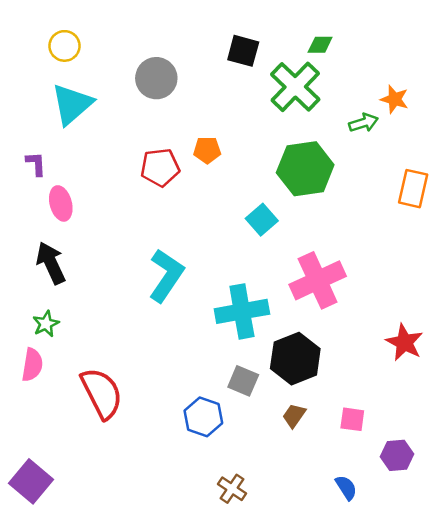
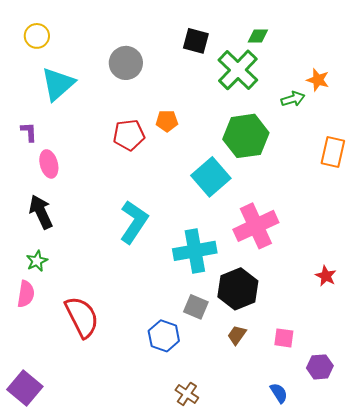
yellow circle: (65, 46) -> (37, 36), moved
cyan square: (262, 220) -> (211, 177), size x1.5
red star: (404, 342) -> (326, 276), size x0.7

